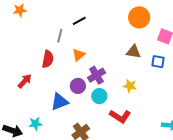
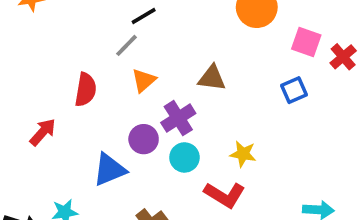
gray line: (60, 36) -> (126, 45), moved, turned 32
brown triangle: (134, 52) -> (212, 78), moved
blue square: (158, 62) -> (294, 90), turned -32
yellow star: (130, 86) -> (243, 154), moved

